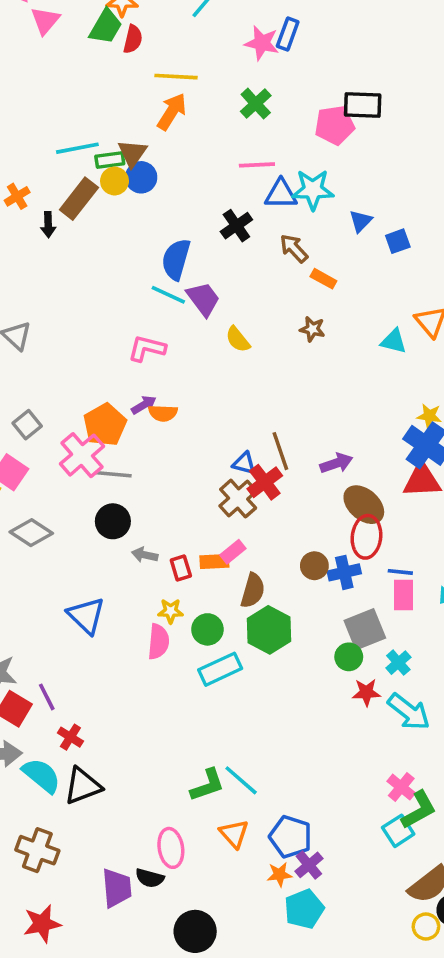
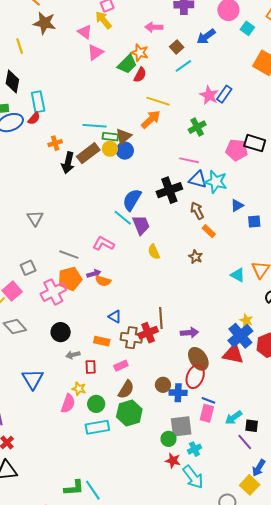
black arrow: (48, 225) -> (68, 163), size x1.5
black cross: (236, 226) -> (169, 190), size x1.4
blue triangle: (244, 463) -> (115, 317), moved
gray line: (114, 474) -> (69, 255), moved
brown cross: (238, 499) -> (131, 338), turned 35
gray arrow: (145, 555) -> (73, 355), turned -40
orange rectangle: (214, 562) -> (102, 341), moved

